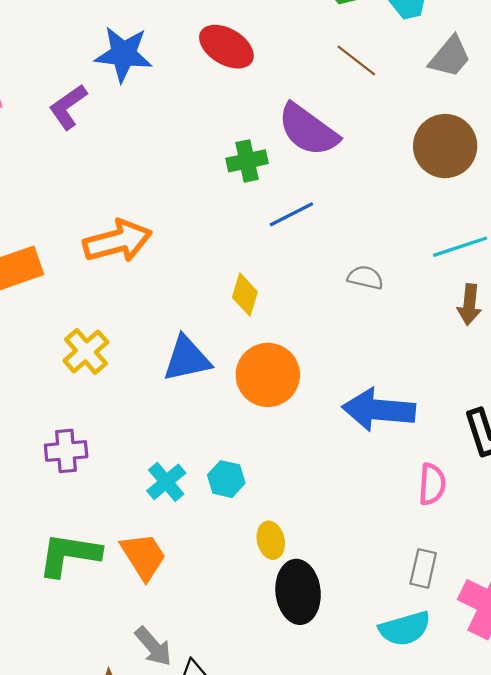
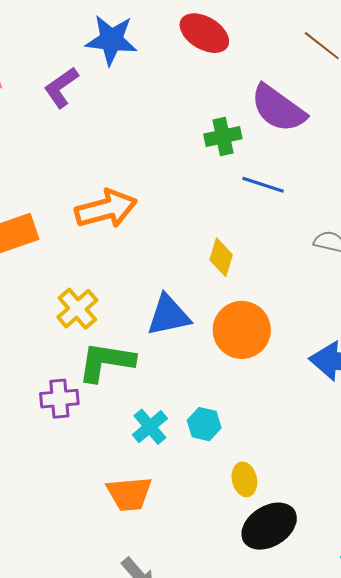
blue line: (291, 214) -> (263, 185), turned 45
green L-shape: (69, 555) -> (106, 362), moved
orange trapezoid: (143, 556) -> (129, 494), turned 117
black ellipse: (298, 592) -> (269, 526), turned 64

